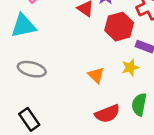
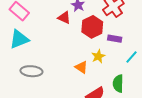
yellow star: (130, 68) -> (98, 56), moved

